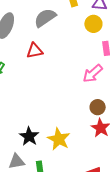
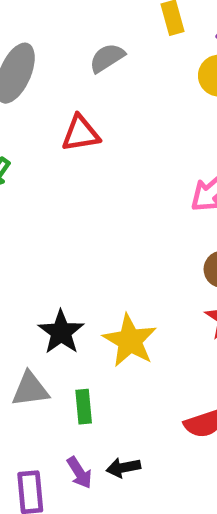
gray semicircle: (45, 18) -> (107, 58), size x0.7

